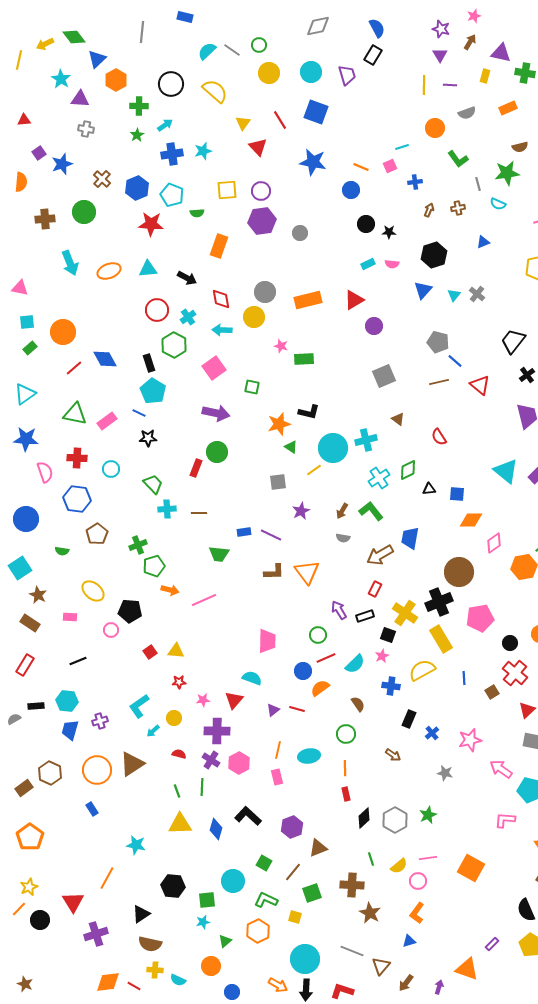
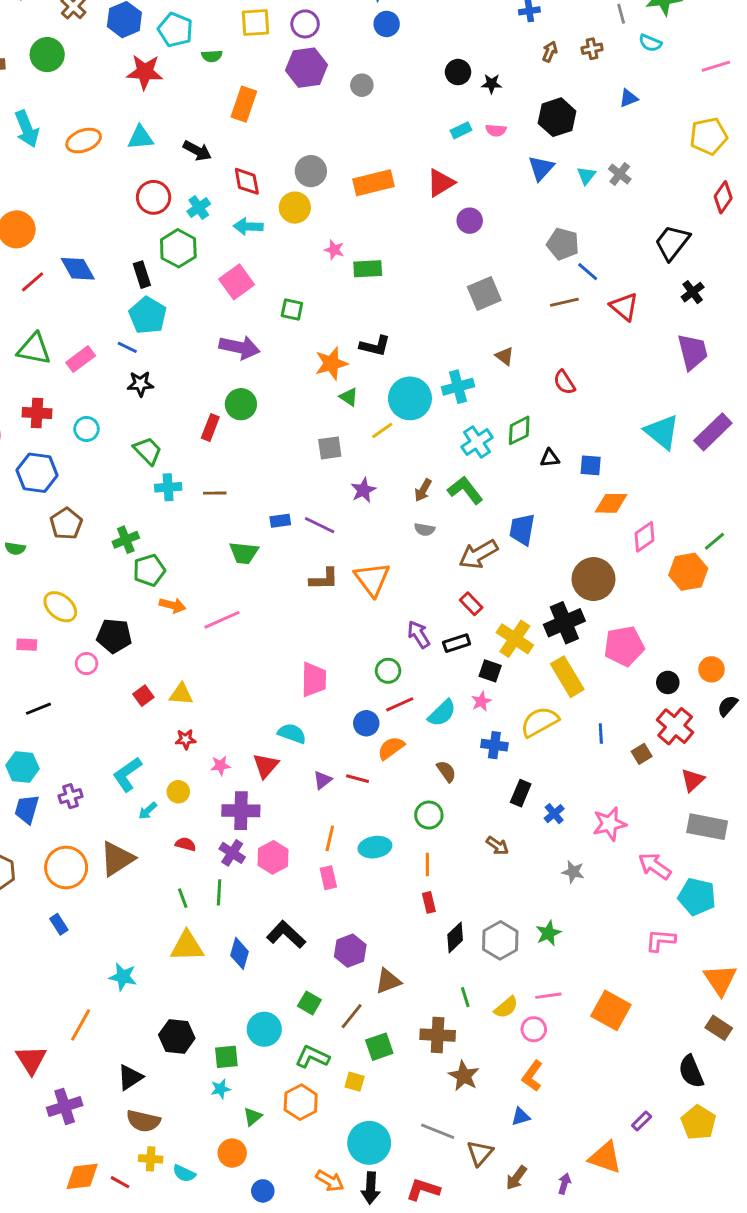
blue circle: (351, 190) -> (387, 24), moved
red rectangle: (375, 589) -> (471, 604), turned -70

